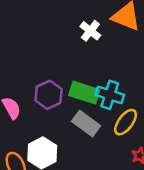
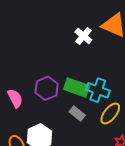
gray rectangle: (86, 124) -> (77, 114), size x0.7

